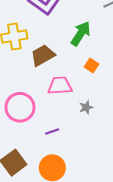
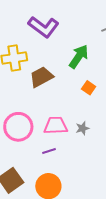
pink trapezoid: (60, 86) -> (56, 126), moved

